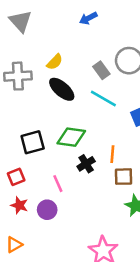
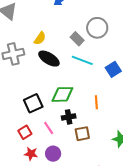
black cross: (86, 164) -> (69, 117), moved, turned 32
brown square: (124, 177) -> (82, 134), moved
pink line: (58, 184) -> (49, 128), moved

